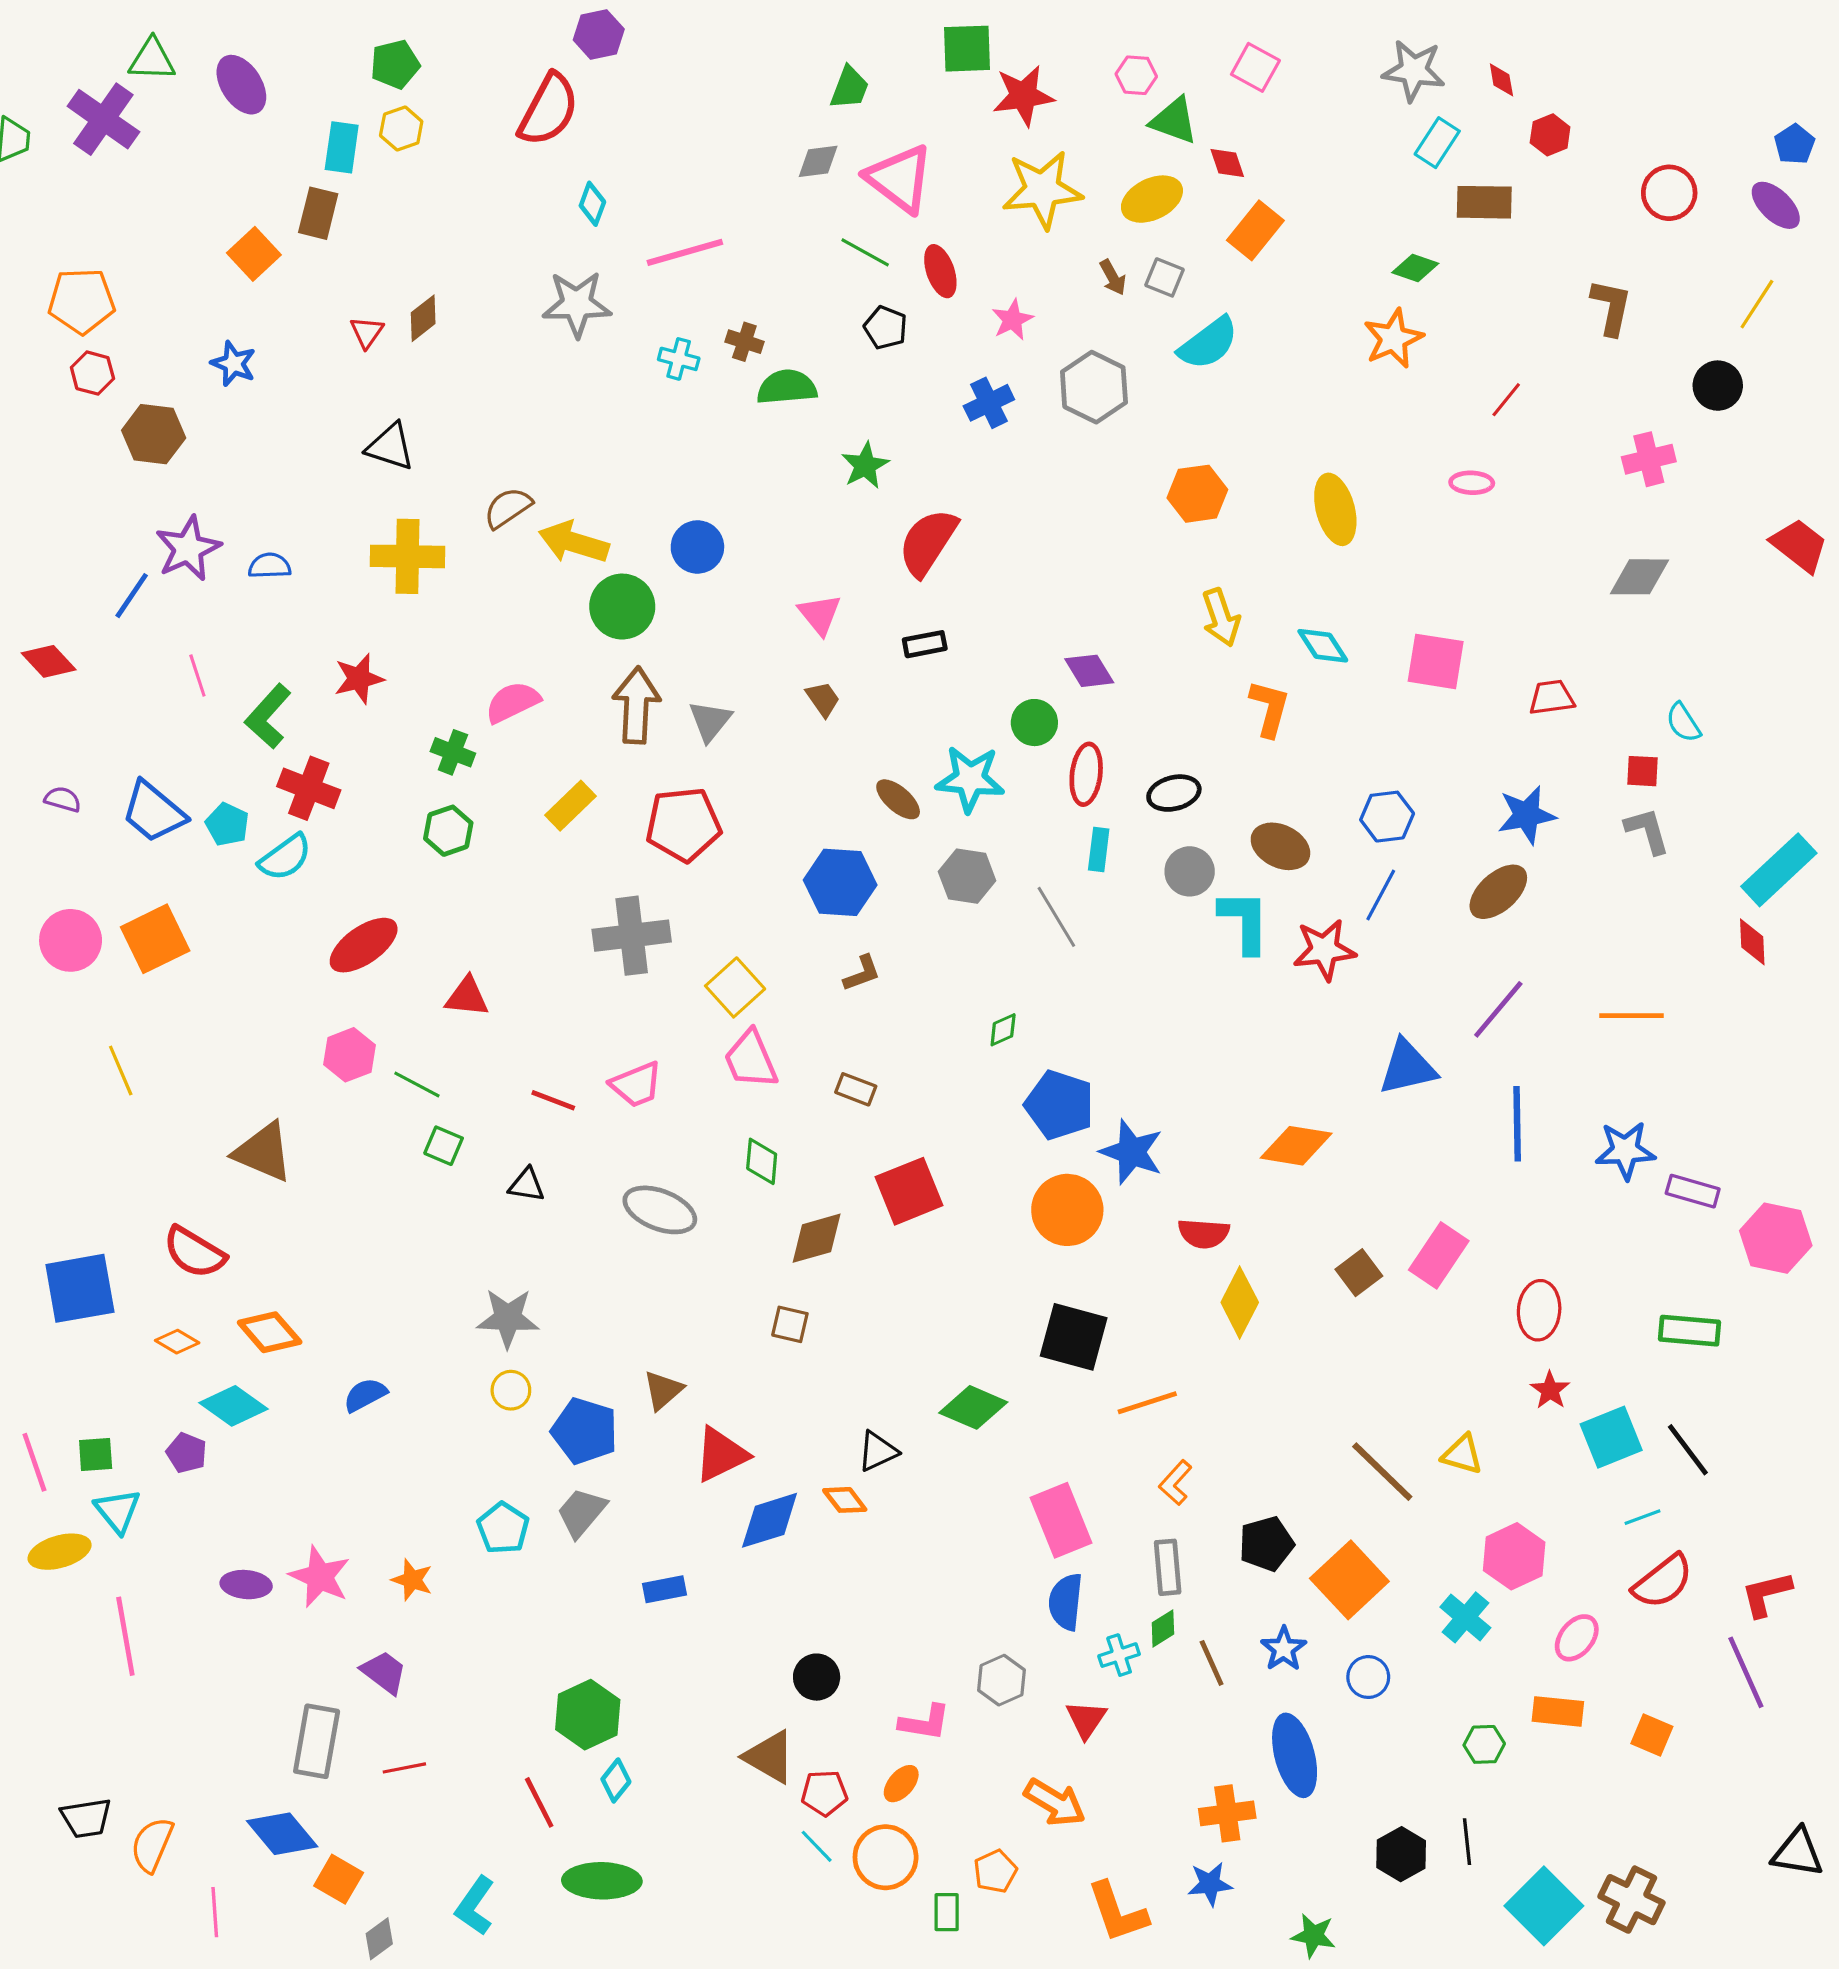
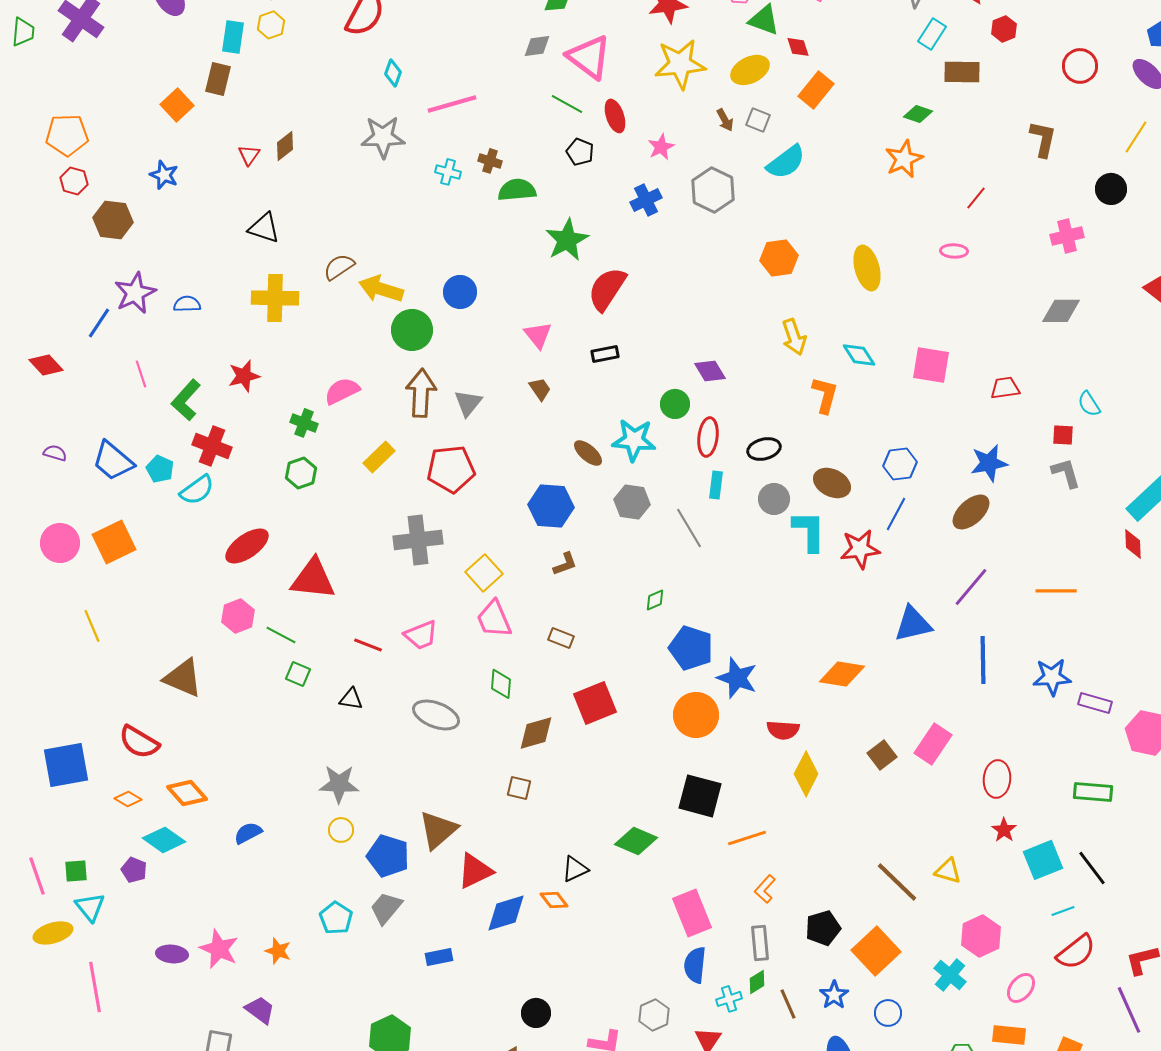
green star: (865, 465) -> (567, 240), size x1.4
red triangle: (467, 997) -> (313, 579), size x1.6
brown triangle: (663, 1390) -> (438, 830), size x1.5

